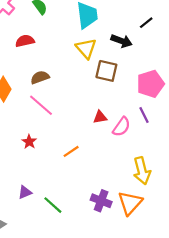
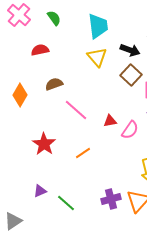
brown square: (106, 71) -> (131, 75), moved, turned 30
pink line: (41, 105) -> (76, 110), moved
red star: (29, 142) -> (44, 144), size x1.6
purple cross: (101, 201) -> (111, 199), turned -36

